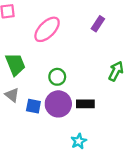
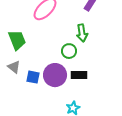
green arrow: (116, 71) -> (82, 33), moved, turned 144
green circle: (57, 77) -> (69, 51), moved

